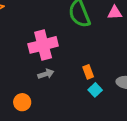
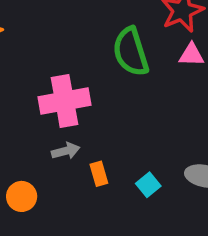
orange rectangle: (88, 72) -> (99, 174), moved

